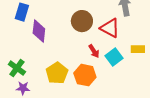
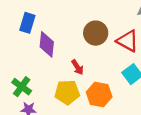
red arrow: (94, 51) -> (77, 67), moved
yellow pentagon: (57, 73) -> (67, 92), turned 30

